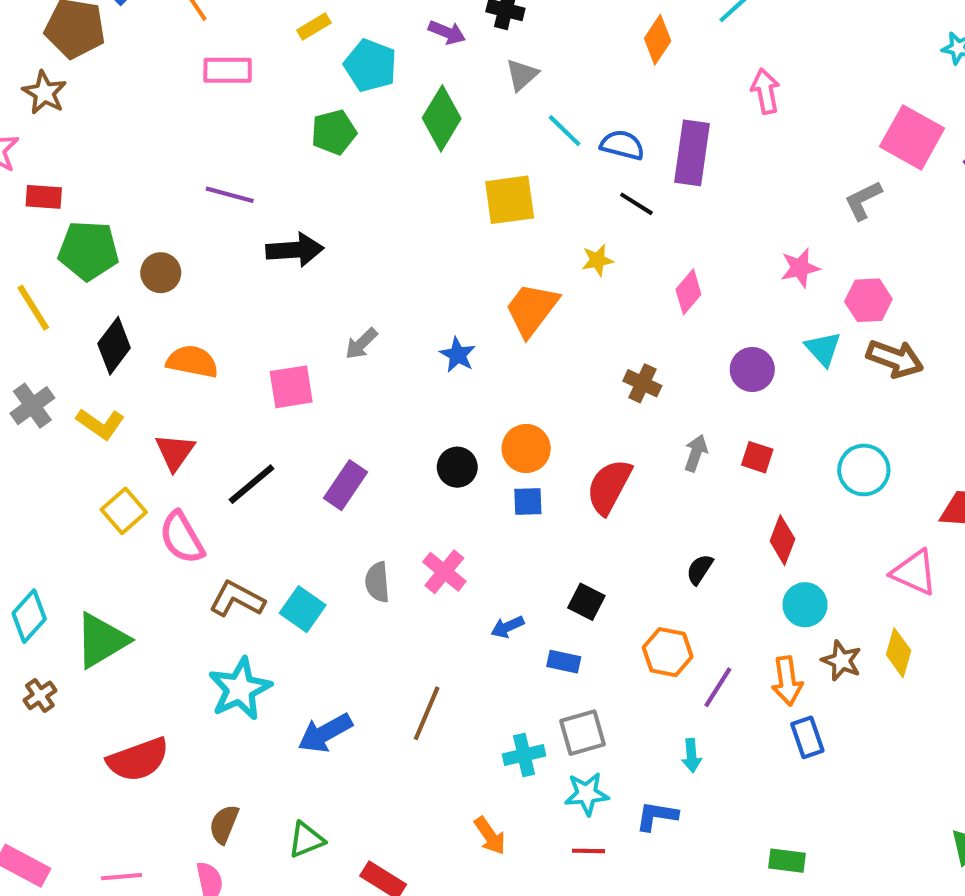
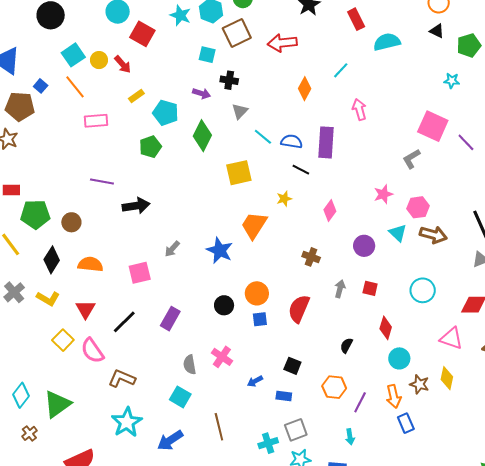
blue star: (458, 355) -> (220, 250), size x1.5
cyan square: (303, 609) -> (180, 397), moved
brown line: (427, 713) -> (219, 427), turned -32

